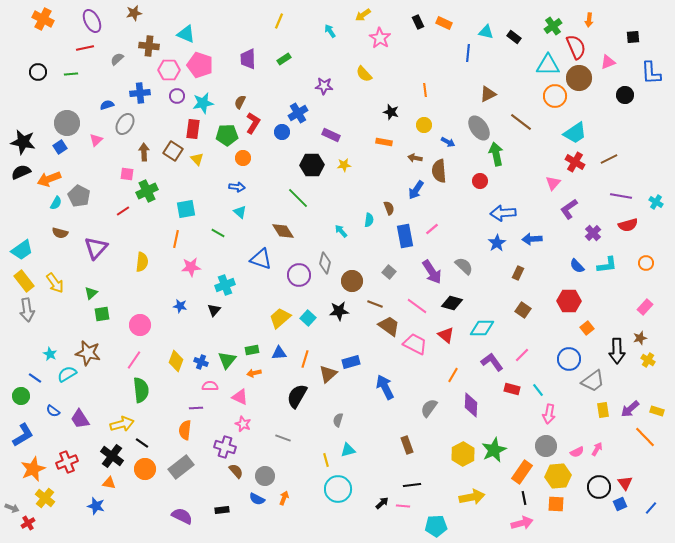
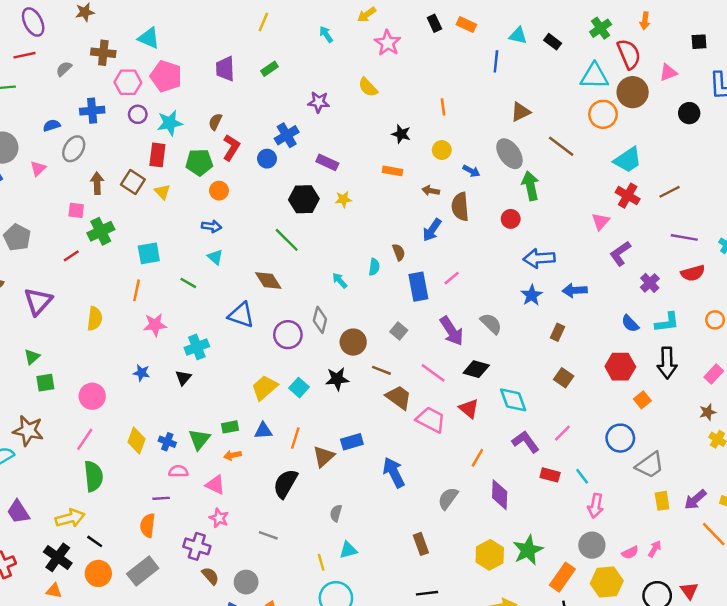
cyan diamond: (482, 328) -> (513, 400), turned 70
black arrow: (617, 351) -> (667, 363), moved

